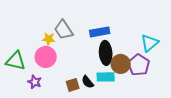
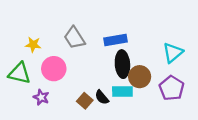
yellow star: (49, 39) -> (33, 45), moved
purple pentagon: (139, 65) -> (172, 88), moved
brown square: (73, 85) -> (85, 101), turned -32

